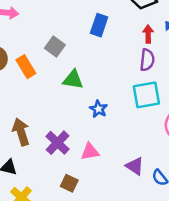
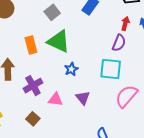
orange rectangle: (26, 67) -> (31, 45), moved
green triangle: (73, 80) -> (59, 41), size x1.4
purple triangle: (135, 166) -> (83, 98), moved

